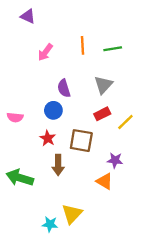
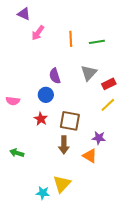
pink arrow: (45, 52) -> (38, 33), moved
red rectangle: (102, 114) -> (109, 84), moved
brown arrow: (58, 165) -> (64, 145), moved
green arrow: (20, 178) -> (17, 153), size x0.6

